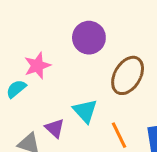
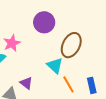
cyan triangle: (85, 111) -> (55, 66), moved

